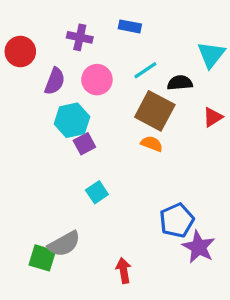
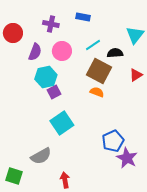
cyan square: (97, 192) -> (62, 123), size x1.6
green square: (42, 258) -> (14, 176), moved
red arrow: (124, 270) -> (65, 180), moved

